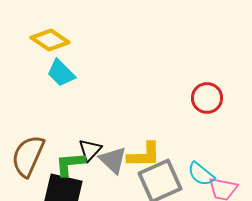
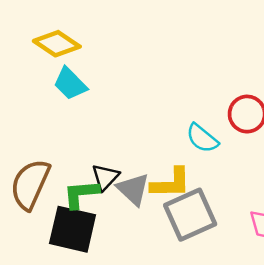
cyan semicircle: (201, 174) -> (202, 138), moved

